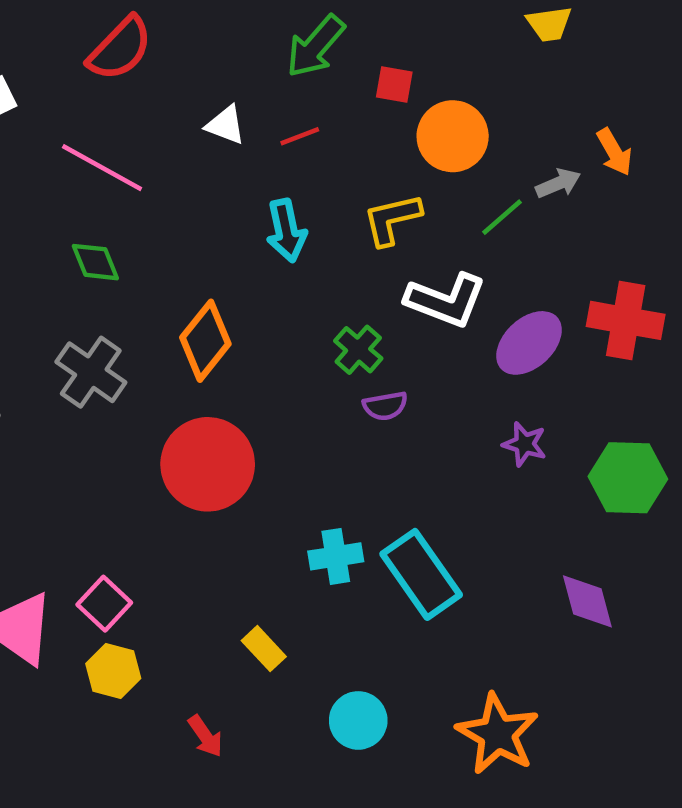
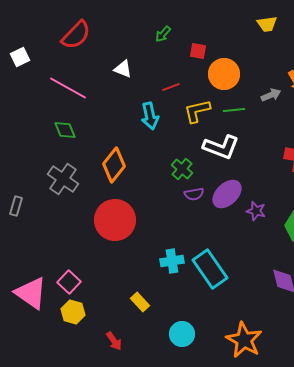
green arrow: (316, 46) -> (163, 34), size x0.6
red line: (300, 136) -> (171, 87), moved
green line: (502, 217) -> (234, 110), moved, turned 35
purple ellipse: (529, 343) -> (227, 194), moved

